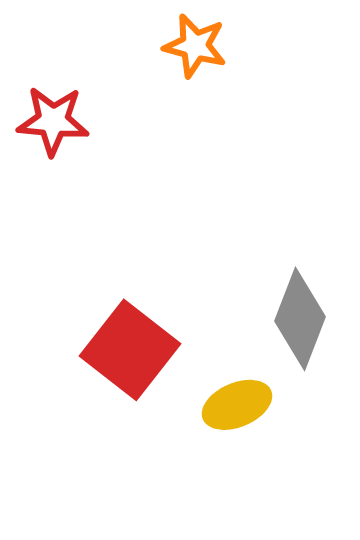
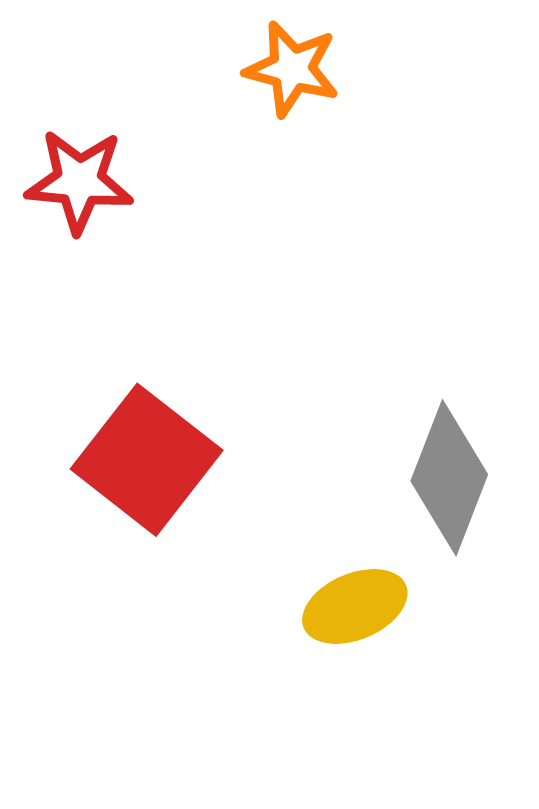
red square: (130, 350) -> (147, 460), moved

